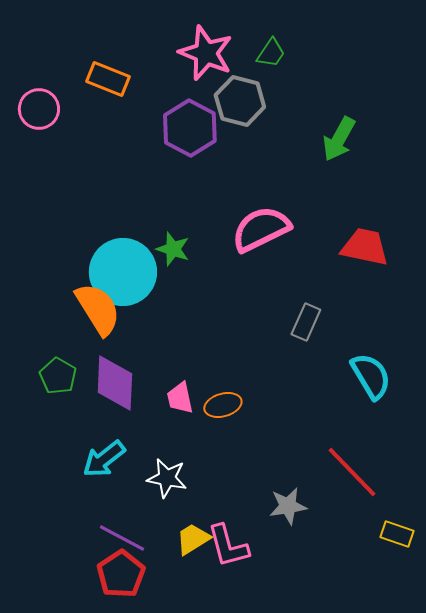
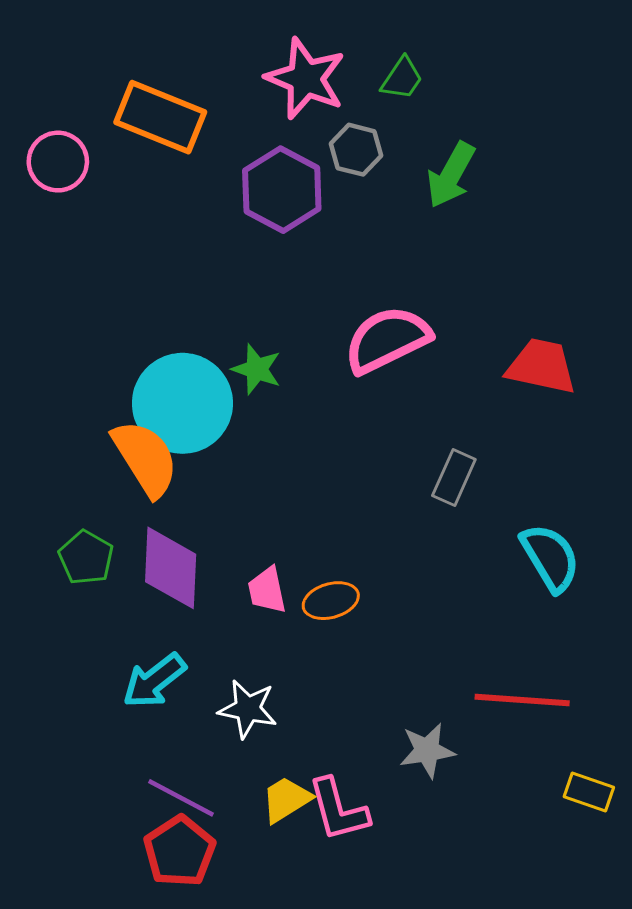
orange rectangle: (108, 79) -> (160, 117), size x1.4
gray hexagon: (240, 101) -> (356, 150), size x0.7
green arrow: (339, 139) -> (451, 175), moved
red line: (352, 472) -> (522, 700), turned -42

